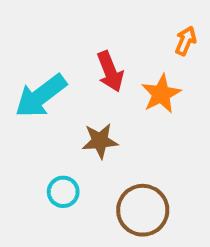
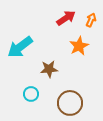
red arrow: (110, 71) -> (66, 18), moved, turned -102

